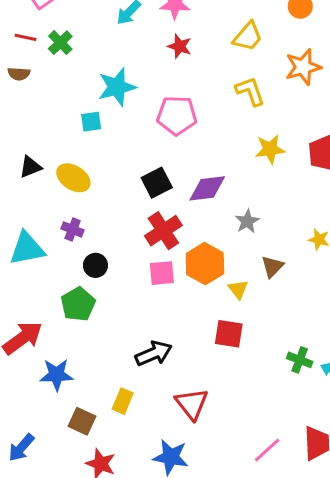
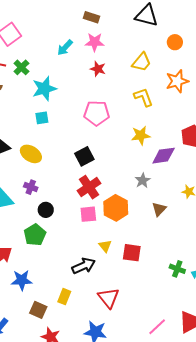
cyan star: (117, 87) -> (44, 89), moved
yellow star: (270, 149) -> (141, 135), moved
purple diamond: (207, 188) -> (164, 156), moved
yellow triangle: (238, 289) -> (105, 246), moved

